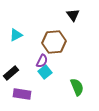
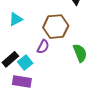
cyan square: (45, 72) -> (25, 62), moved
green semicircle: (77, 87) -> (80, 53), moved

